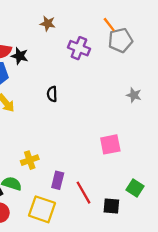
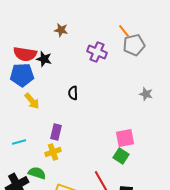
brown star: (48, 23) -> (61, 30), moved
purple rectangle: (58, 180) -> (56, 132), moved
green square: (135, 188) -> (121, 156), moved

